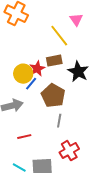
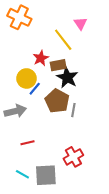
red star: (37, 69) -> (41, 58), moved
black star: (78, 72) -> (67, 77), moved
gray line: (59, 121) -> (73, 110), moved

